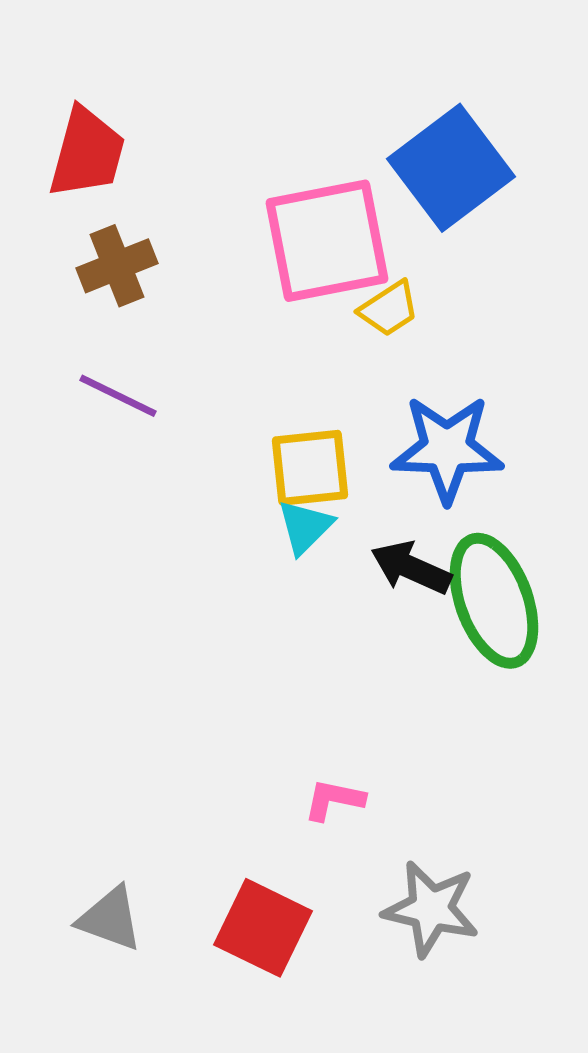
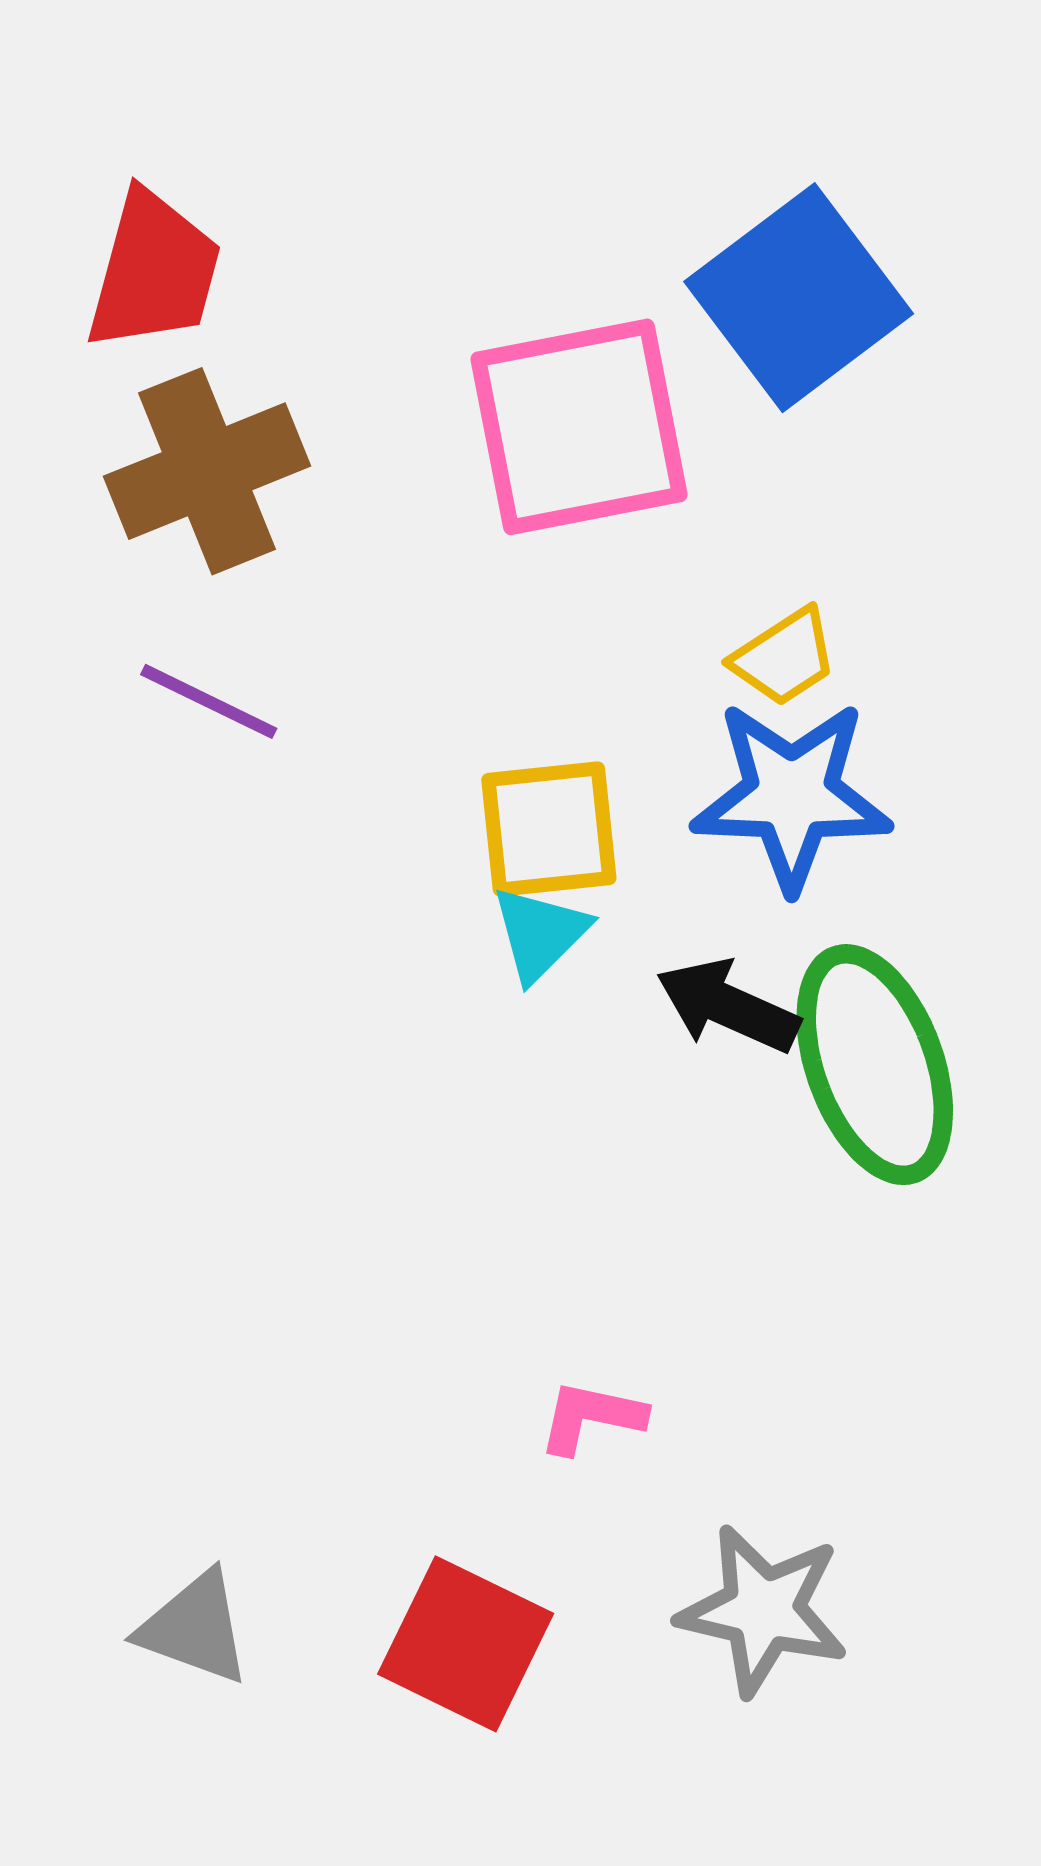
brown cross: (117, 266) -> (207, 471), size x1.4
yellow trapezoid: (389, 309) -> (784, 657), moved

